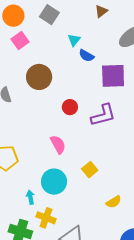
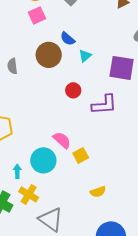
cyan triangle: (74, 40) -> (85, 56), moved
blue semicircle: (86, 56) -> (68, 39), moved
pink semicircle: (58, 144) -> (62, 140), moved, turned -30

